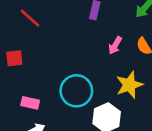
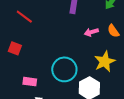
pink arrow: (115, 45) -> (91, 32), turned 48
red square: (14, 58) -> (15, 48), turned 32

